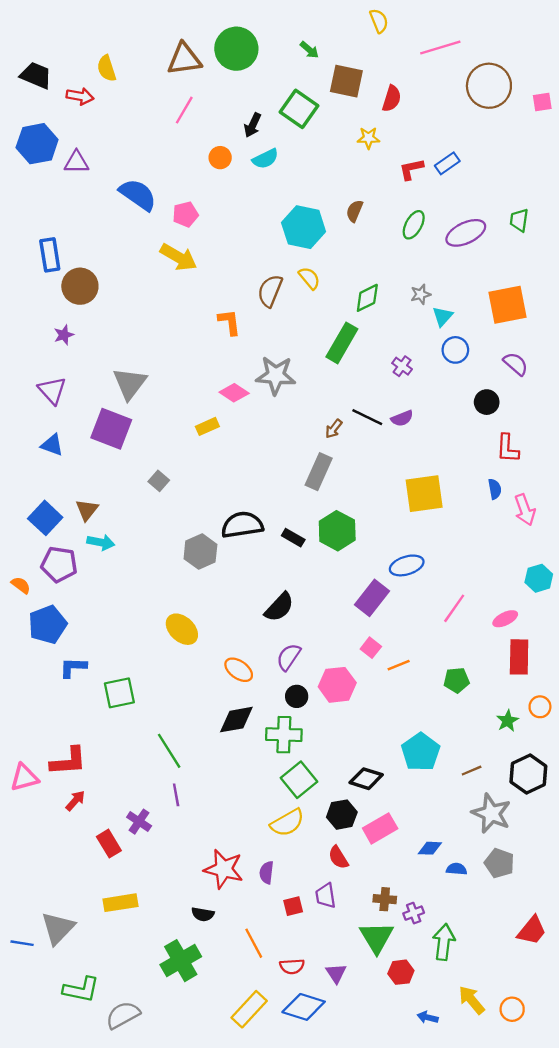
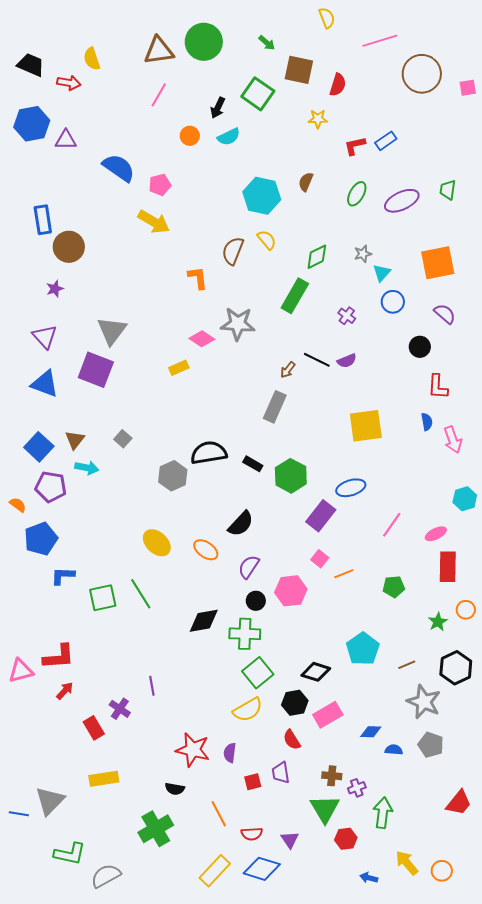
blue triangle: (52, 445) -> (45, 384), size x1.4
gray square: (159, 481) -> (123, 439), moved
green hexagon: (337, 531) -> (291, 476), moved
orange ellipse: (239, 670) -> (206, 550), moved
green line: (169, 751) -> (141, 594), moved

